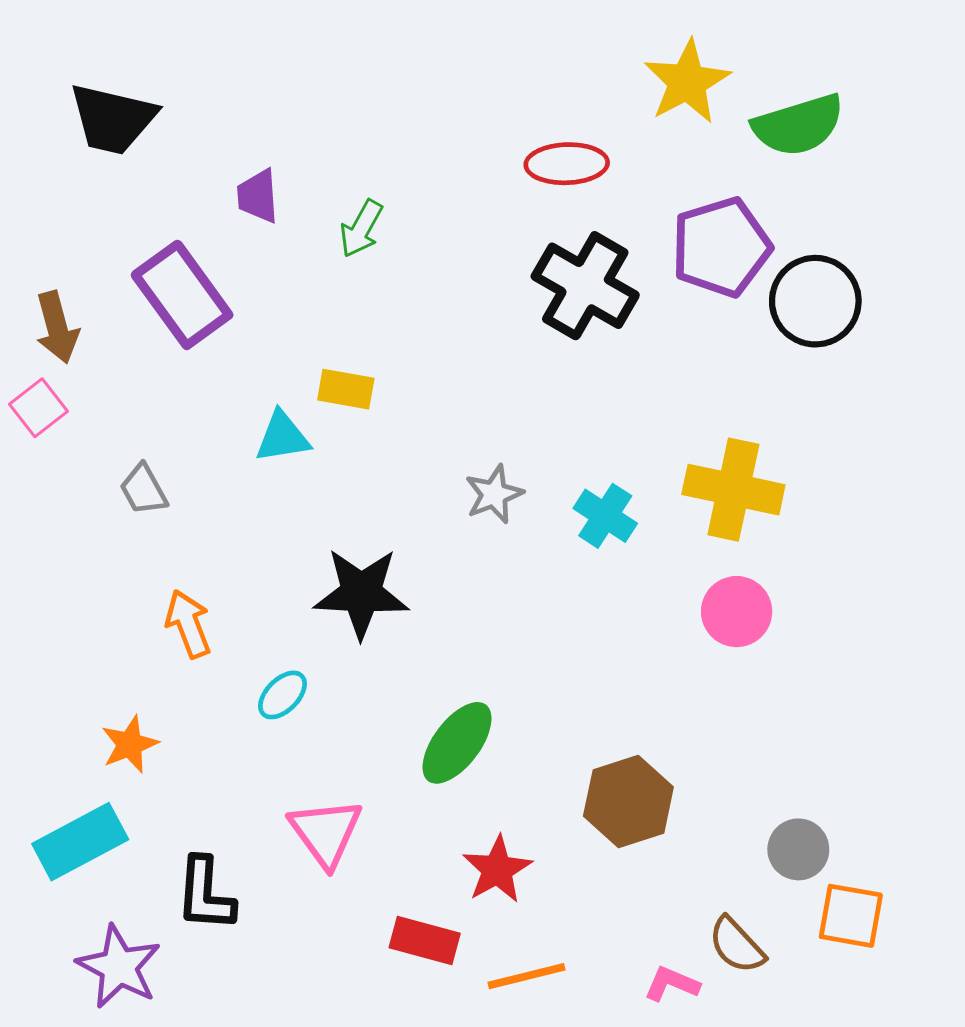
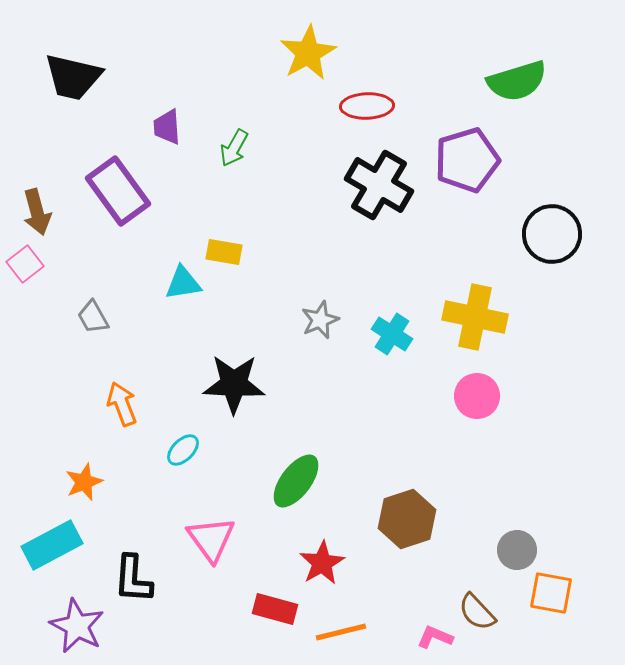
yellow star: (687, 82) -> (308, 53), moved
black circle: (815, 301) -> (552, 234), moved

